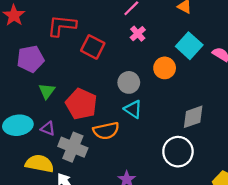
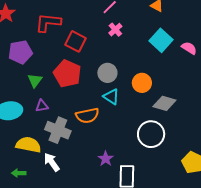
orange circle: (165, 68) -> (142, 83), moved
red pentagon: (81, 104) -> (67, 74), moved
gray diamond: (193, 117) -> (164, 103), turned 35
purple triangle: (48, 128) -> (42, 106), moved, turned -32

